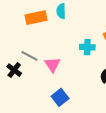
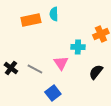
gray line: (29, 56) -> (35, 69), moved
pink triangle: (52, 65) -> (61, 63), moved

